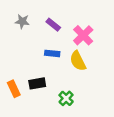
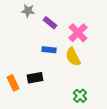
gray star: (22, 21) -> (28, 11), moved
green cross: (66, 98) -> (80, 96), moved

